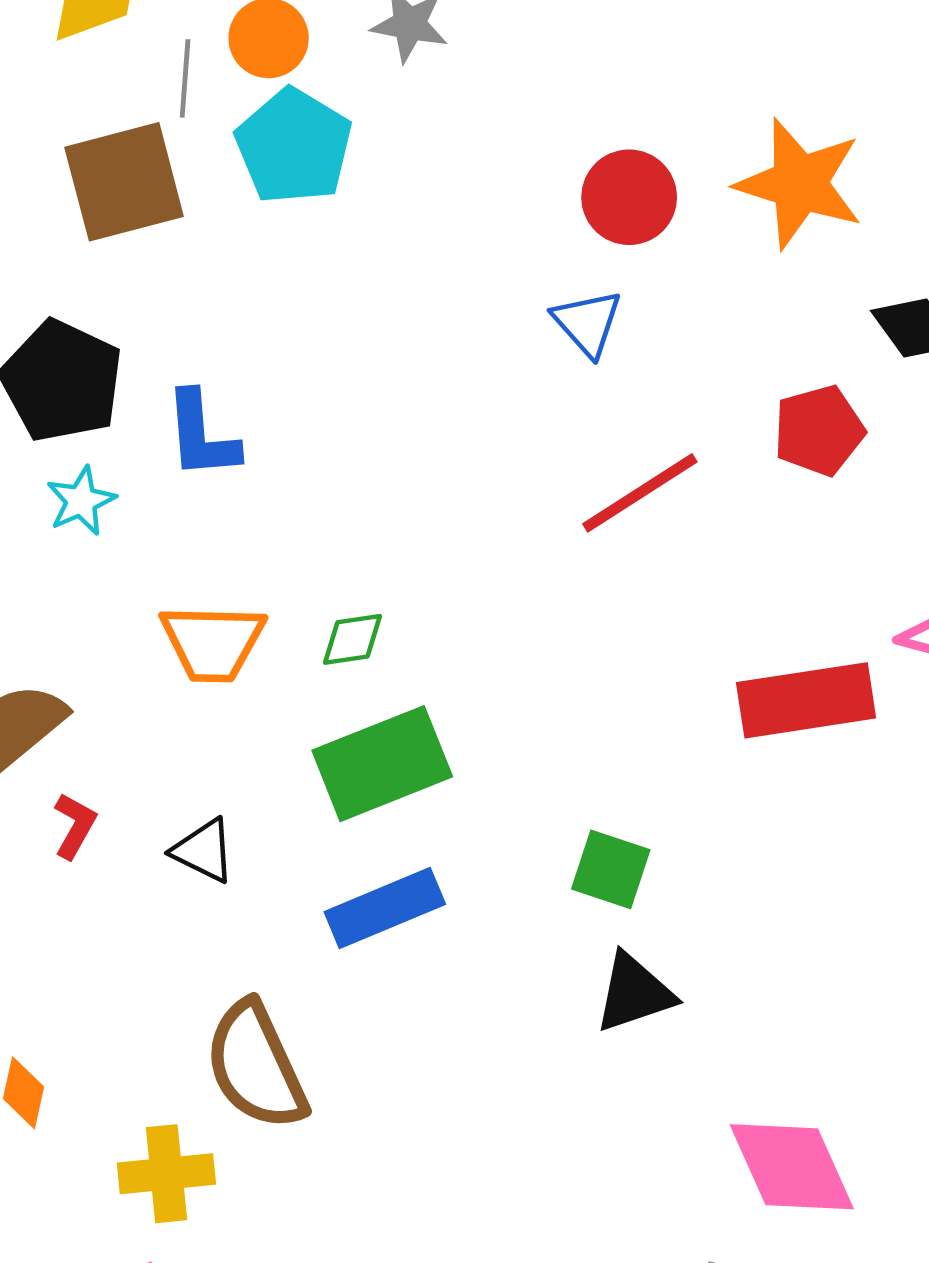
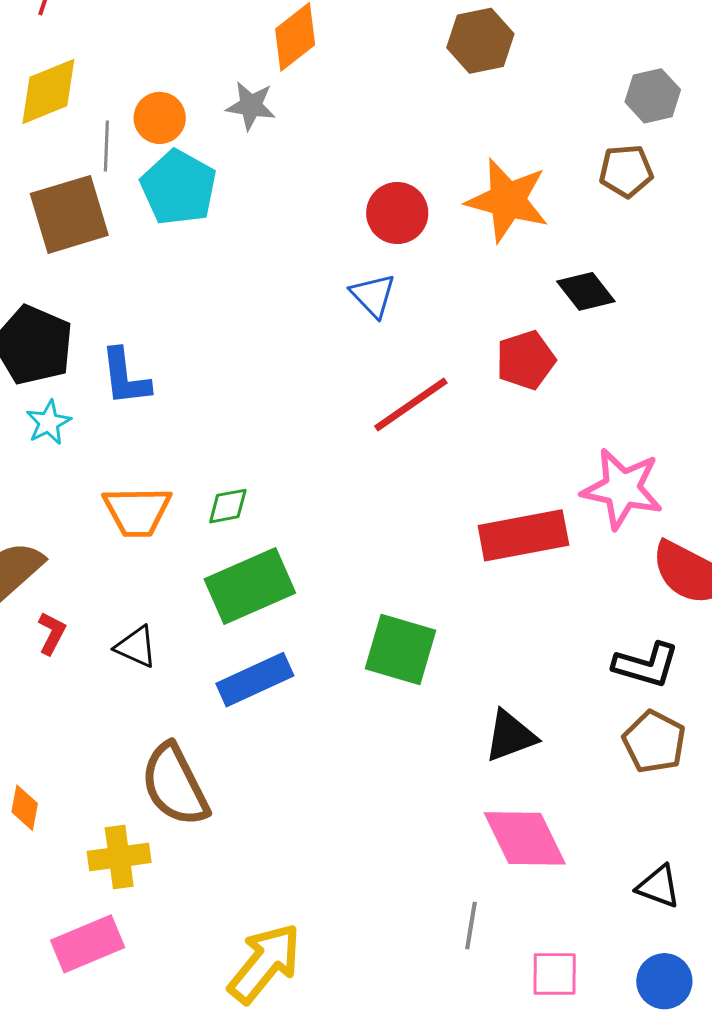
green square: (611, 869) -> (401, 649), size x1.4
black triangle: (634, 993) -> (510, 736), moved

